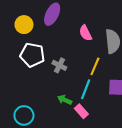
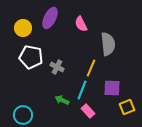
pink semicircle: (86, 33) -> (81, 24), moved
pink rectangle: (81, 111) -> (88, 111), moved

